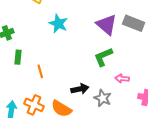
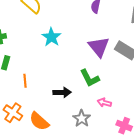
green L-shape: (103, 57) -> (90, 78), turned -105
black arrow: (80, 89) -> (62, 92), moved

